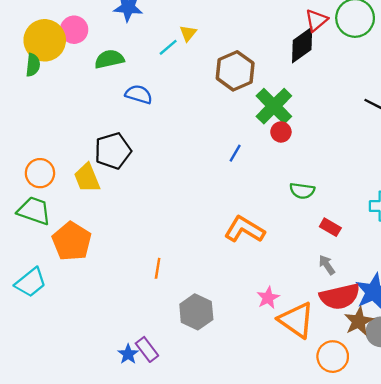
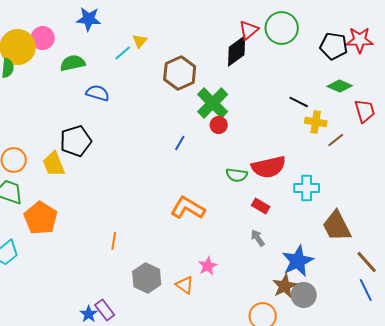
red semicircle: (340, 297) -> (269, 167), moved
orange triangle: (296, 320) -> (185, 285), moved, size x0.6

